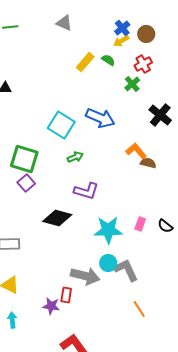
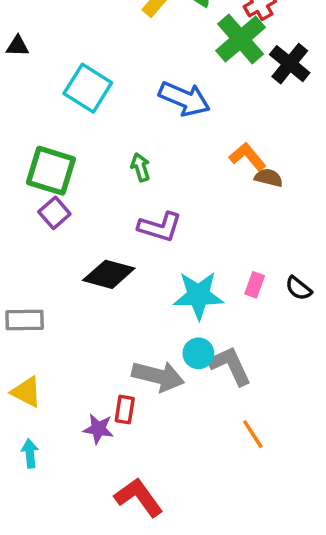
green cross: (132, 84) -> (241, 39), size x1.8
black cross: (160, 115) -> (290, 64), moved
cyan square: (61, 125) -> (88, 88), moved
green arrow: (75, 157) -> (140, 167), turned -84

